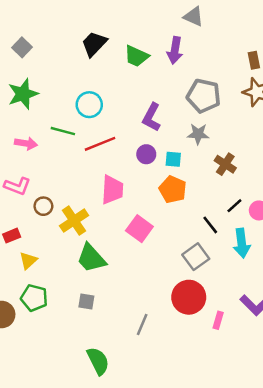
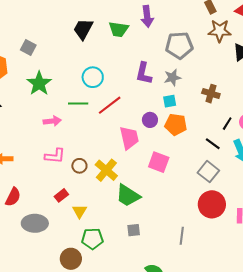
gray star: (198, 134) -> (172, 78), moved
purple circle: (146, 154) -> (150, 120), moved

